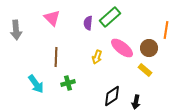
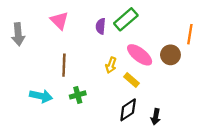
yellow rectangle: (145, 70) -> (132, 80), moved
cyan arrow: (36, 84) -> (41, 96), turned -42

